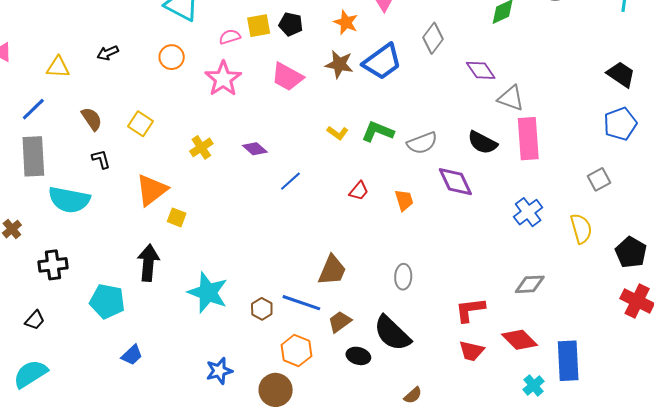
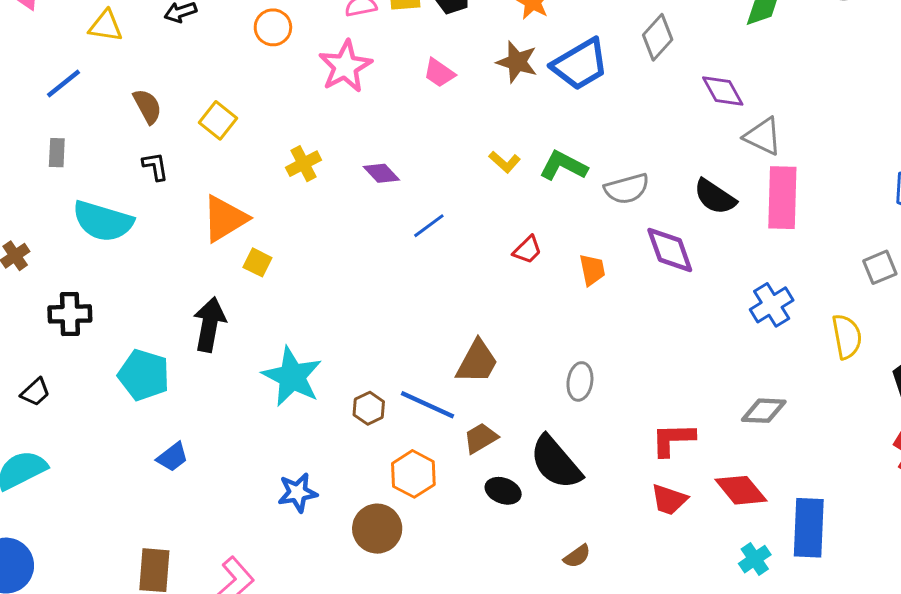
pink trapezoid: (287, 77) -> (439, 73), size x0.7
gray rectangle: (33, 156) -> (57, 153), size x0.5

